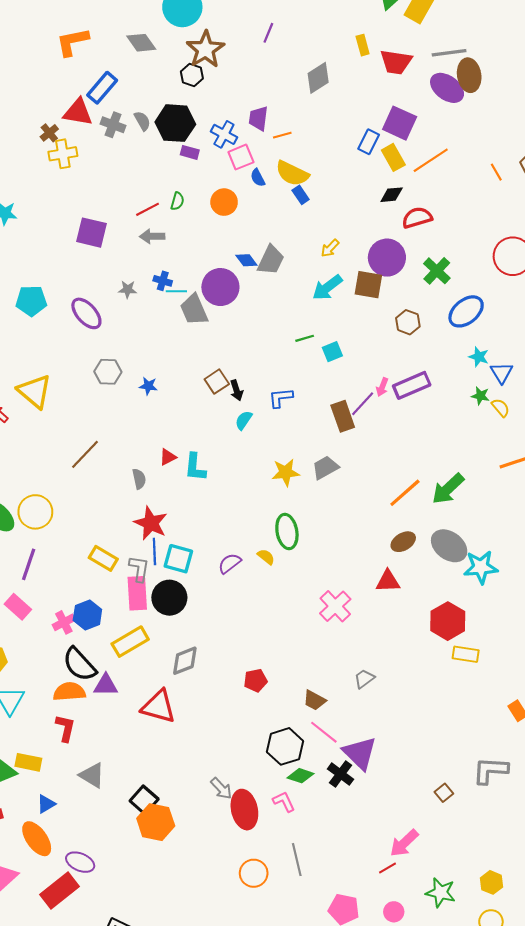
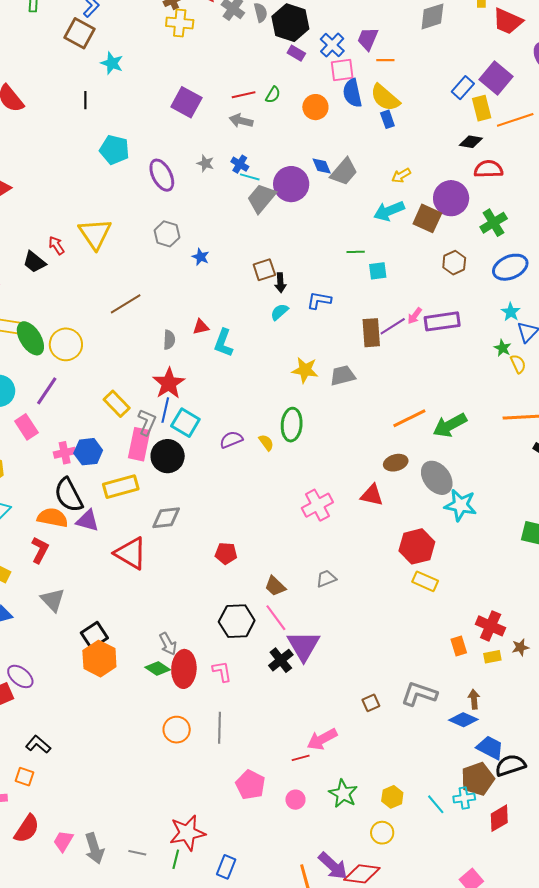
blue semicircle: (258, 178) -> (352, 93), size x1.6
gray trapezoid: (194, 310) -> (261, 198), turned 48
green diamond: (300, 776) -> (158, 668), moved

